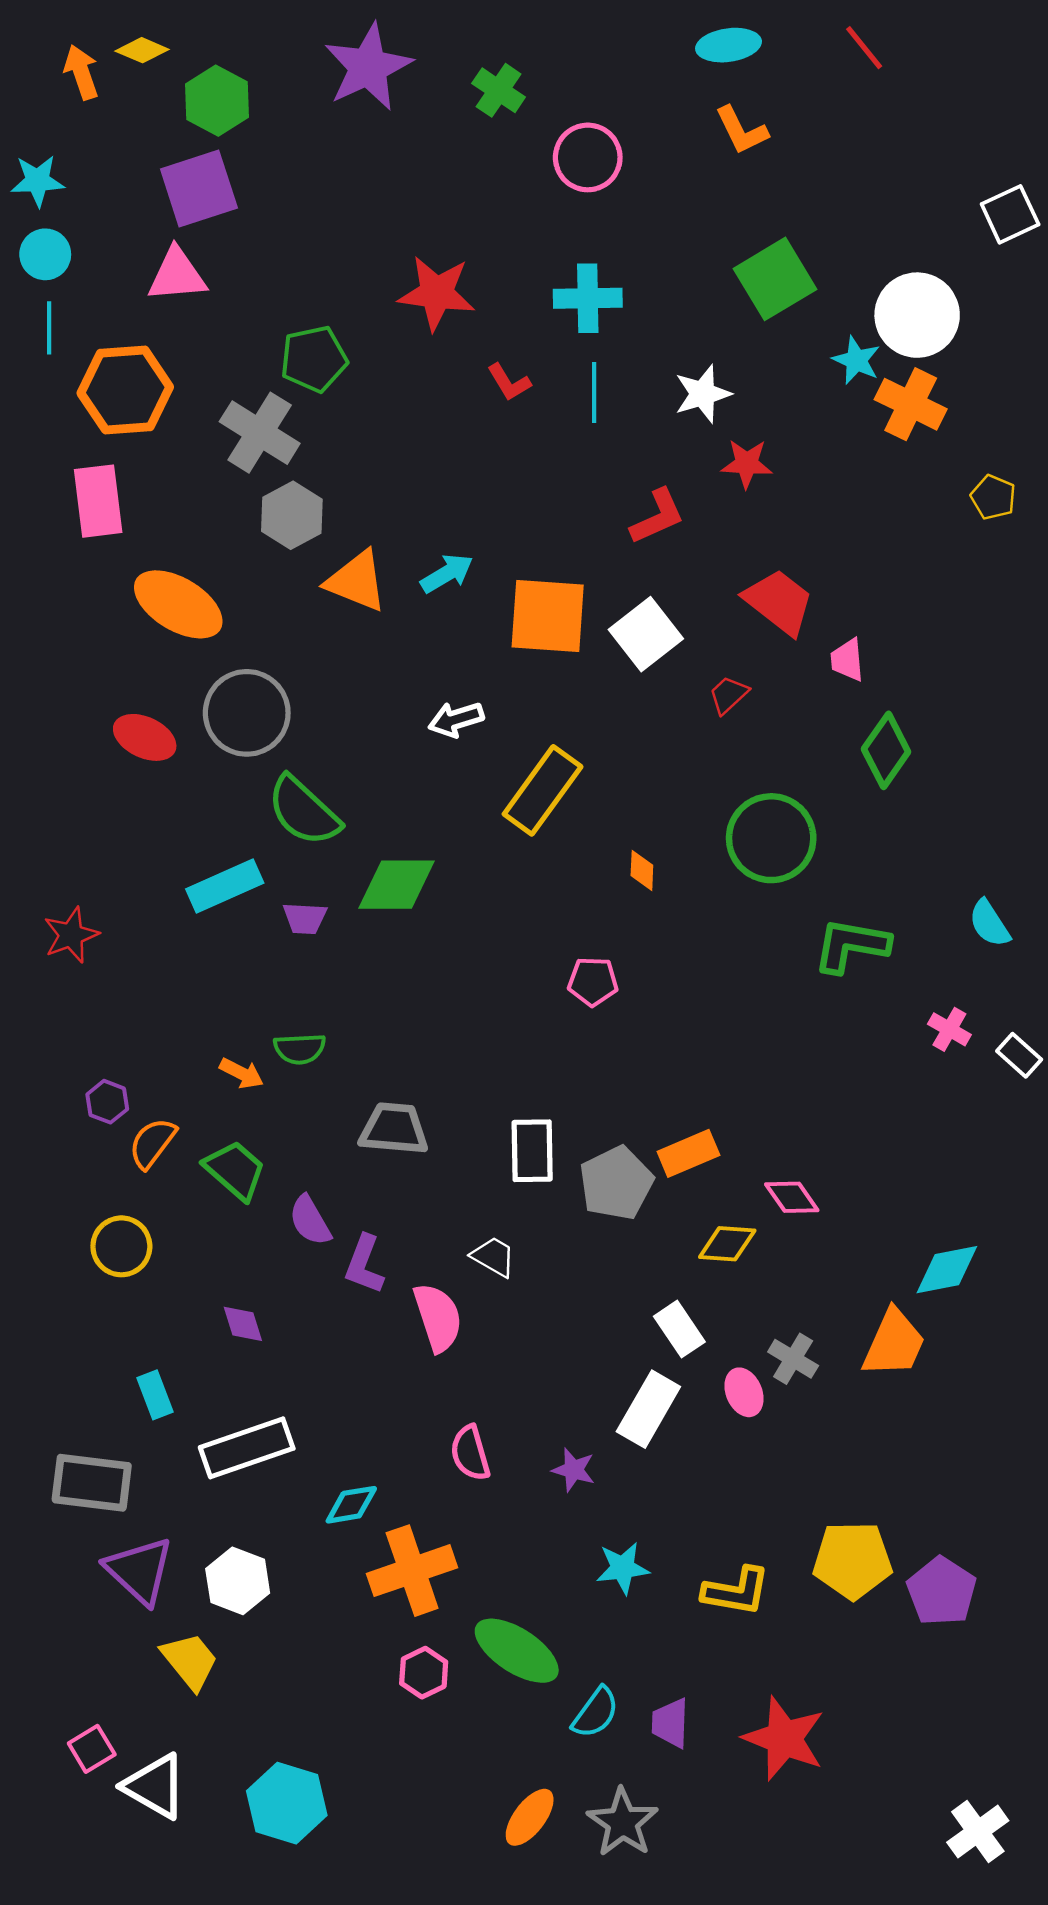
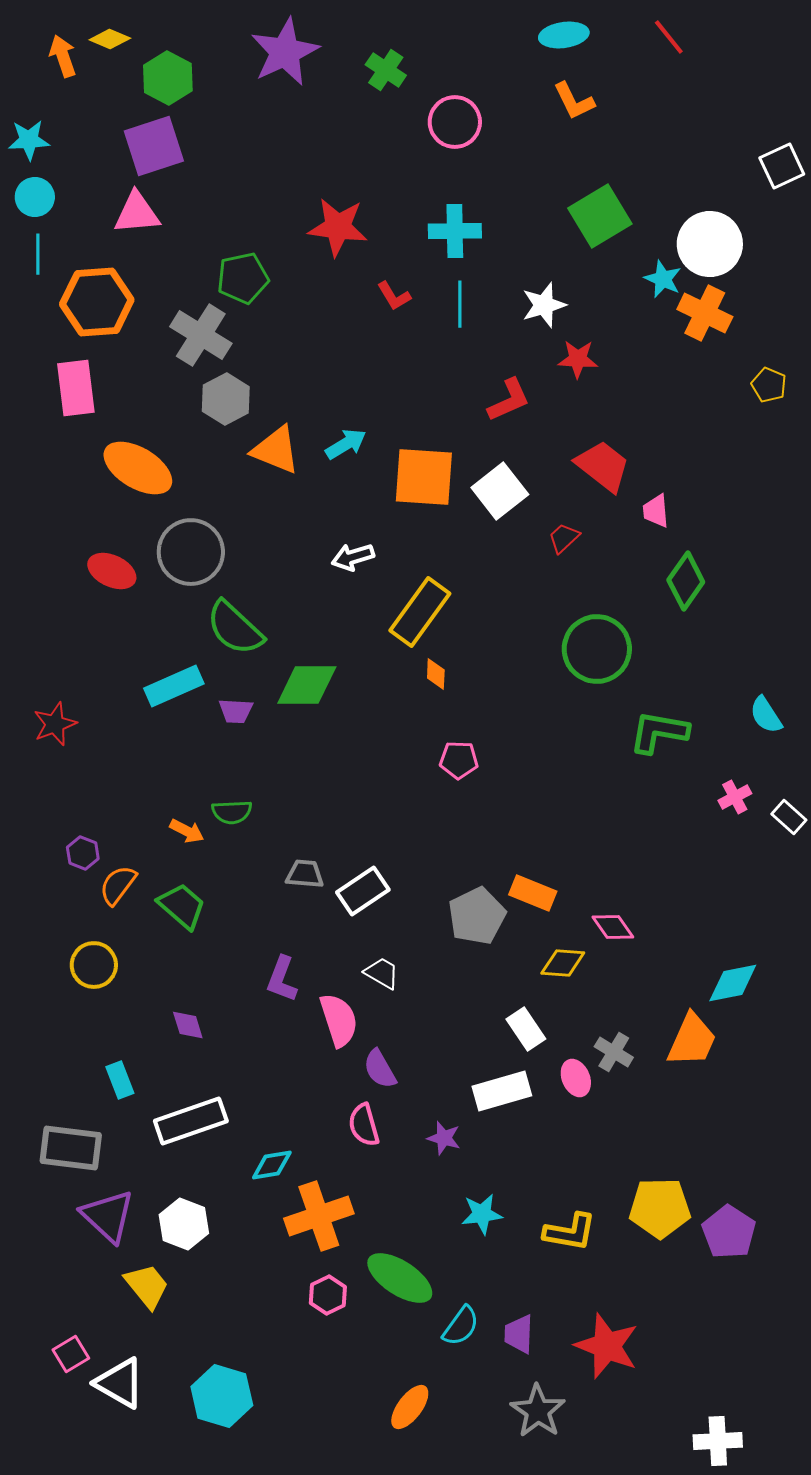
orange diamond: (642, 870) -> (436, 674), moved
pink cross: (949, 1029) -> (735, 797), turned 32
gray trapezoid: (394, 1129) -> (305, 874), size x0.7
white rectangle: (532, 1151) -> (363, 891), moved, turned 57
orange rectangle: (688, 1153) -> (533, 893), turned 45
purple semicircle: (310, 1221) -> (380, 1069), moved
white rectangle: (648, 1409) -> (502, 1091), turned 44
gray star: (623, 1822) -> (538, 1411), moved
white cross: (978, 1832) -> (718, 1441), moved, turned 33

